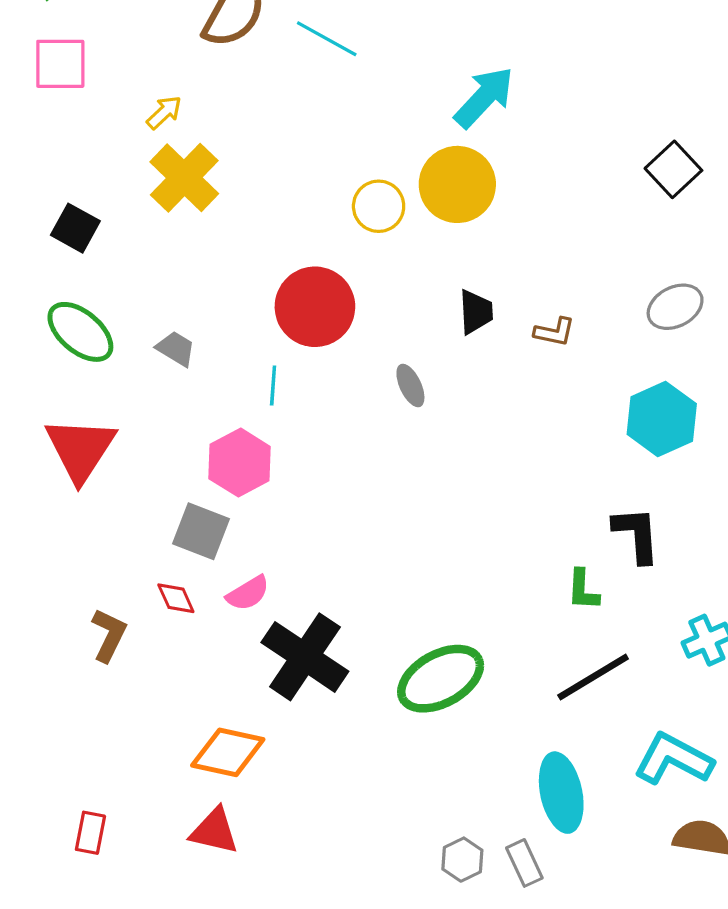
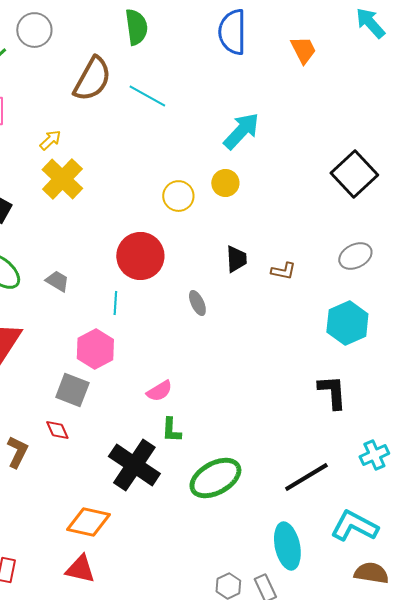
black square: (673, 169) -> (354, 174), size x1.4
yellow circle: (457, 184) -> (225, 183), size x0.6
green L-shape: (583, 590) -> (171, 430), moved
pink semicircle: (248, 593) -> (159, 391), moved

